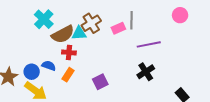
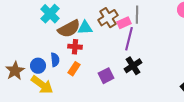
brown cross: (91, 23) -> (108, 18), moved
purple line: (149, 44) -> (129, 39), moved, turned -65
blue semicircle: (49, 66) -> (55, 60), turned 64
black cross: (146, 72) -> (133, 66), moved

